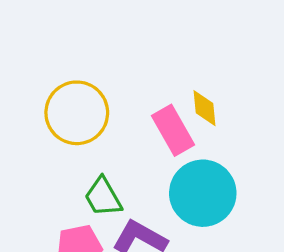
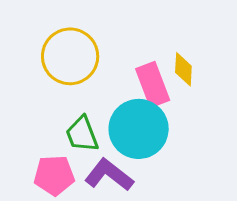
cyan circle: (203, 193) -> (139, 129), moved

